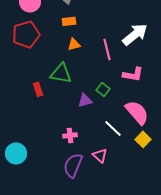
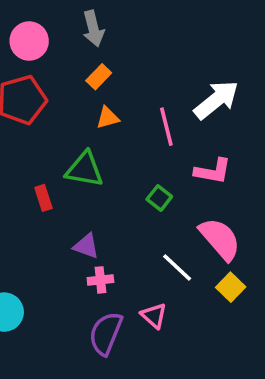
orange rectangle: (69, 21) -> (99, 77), turned -40
purple triangle: (85, 100) -> (86, 246), moved, turned 35

